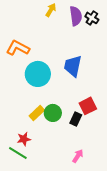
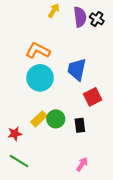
orange L-shape: (18, 48) -> (38, 51), moved
red square: (88, 106) -> (93, 97), moved
black rectangle: (76, 119) -> (80, 125), turned -32
red star: (24, 139) -> (15, 134), moved

